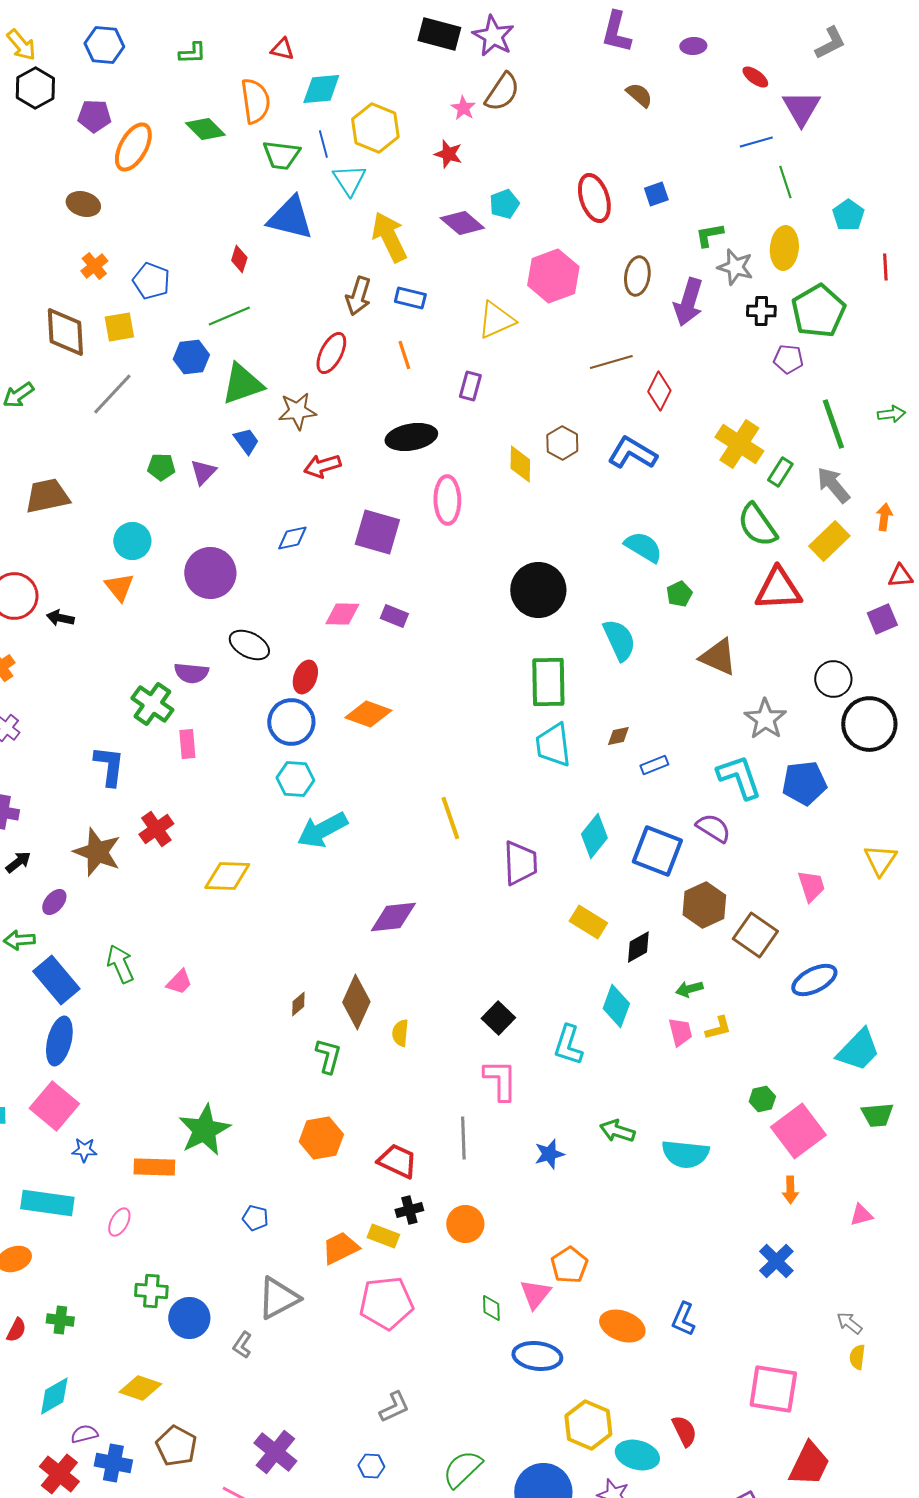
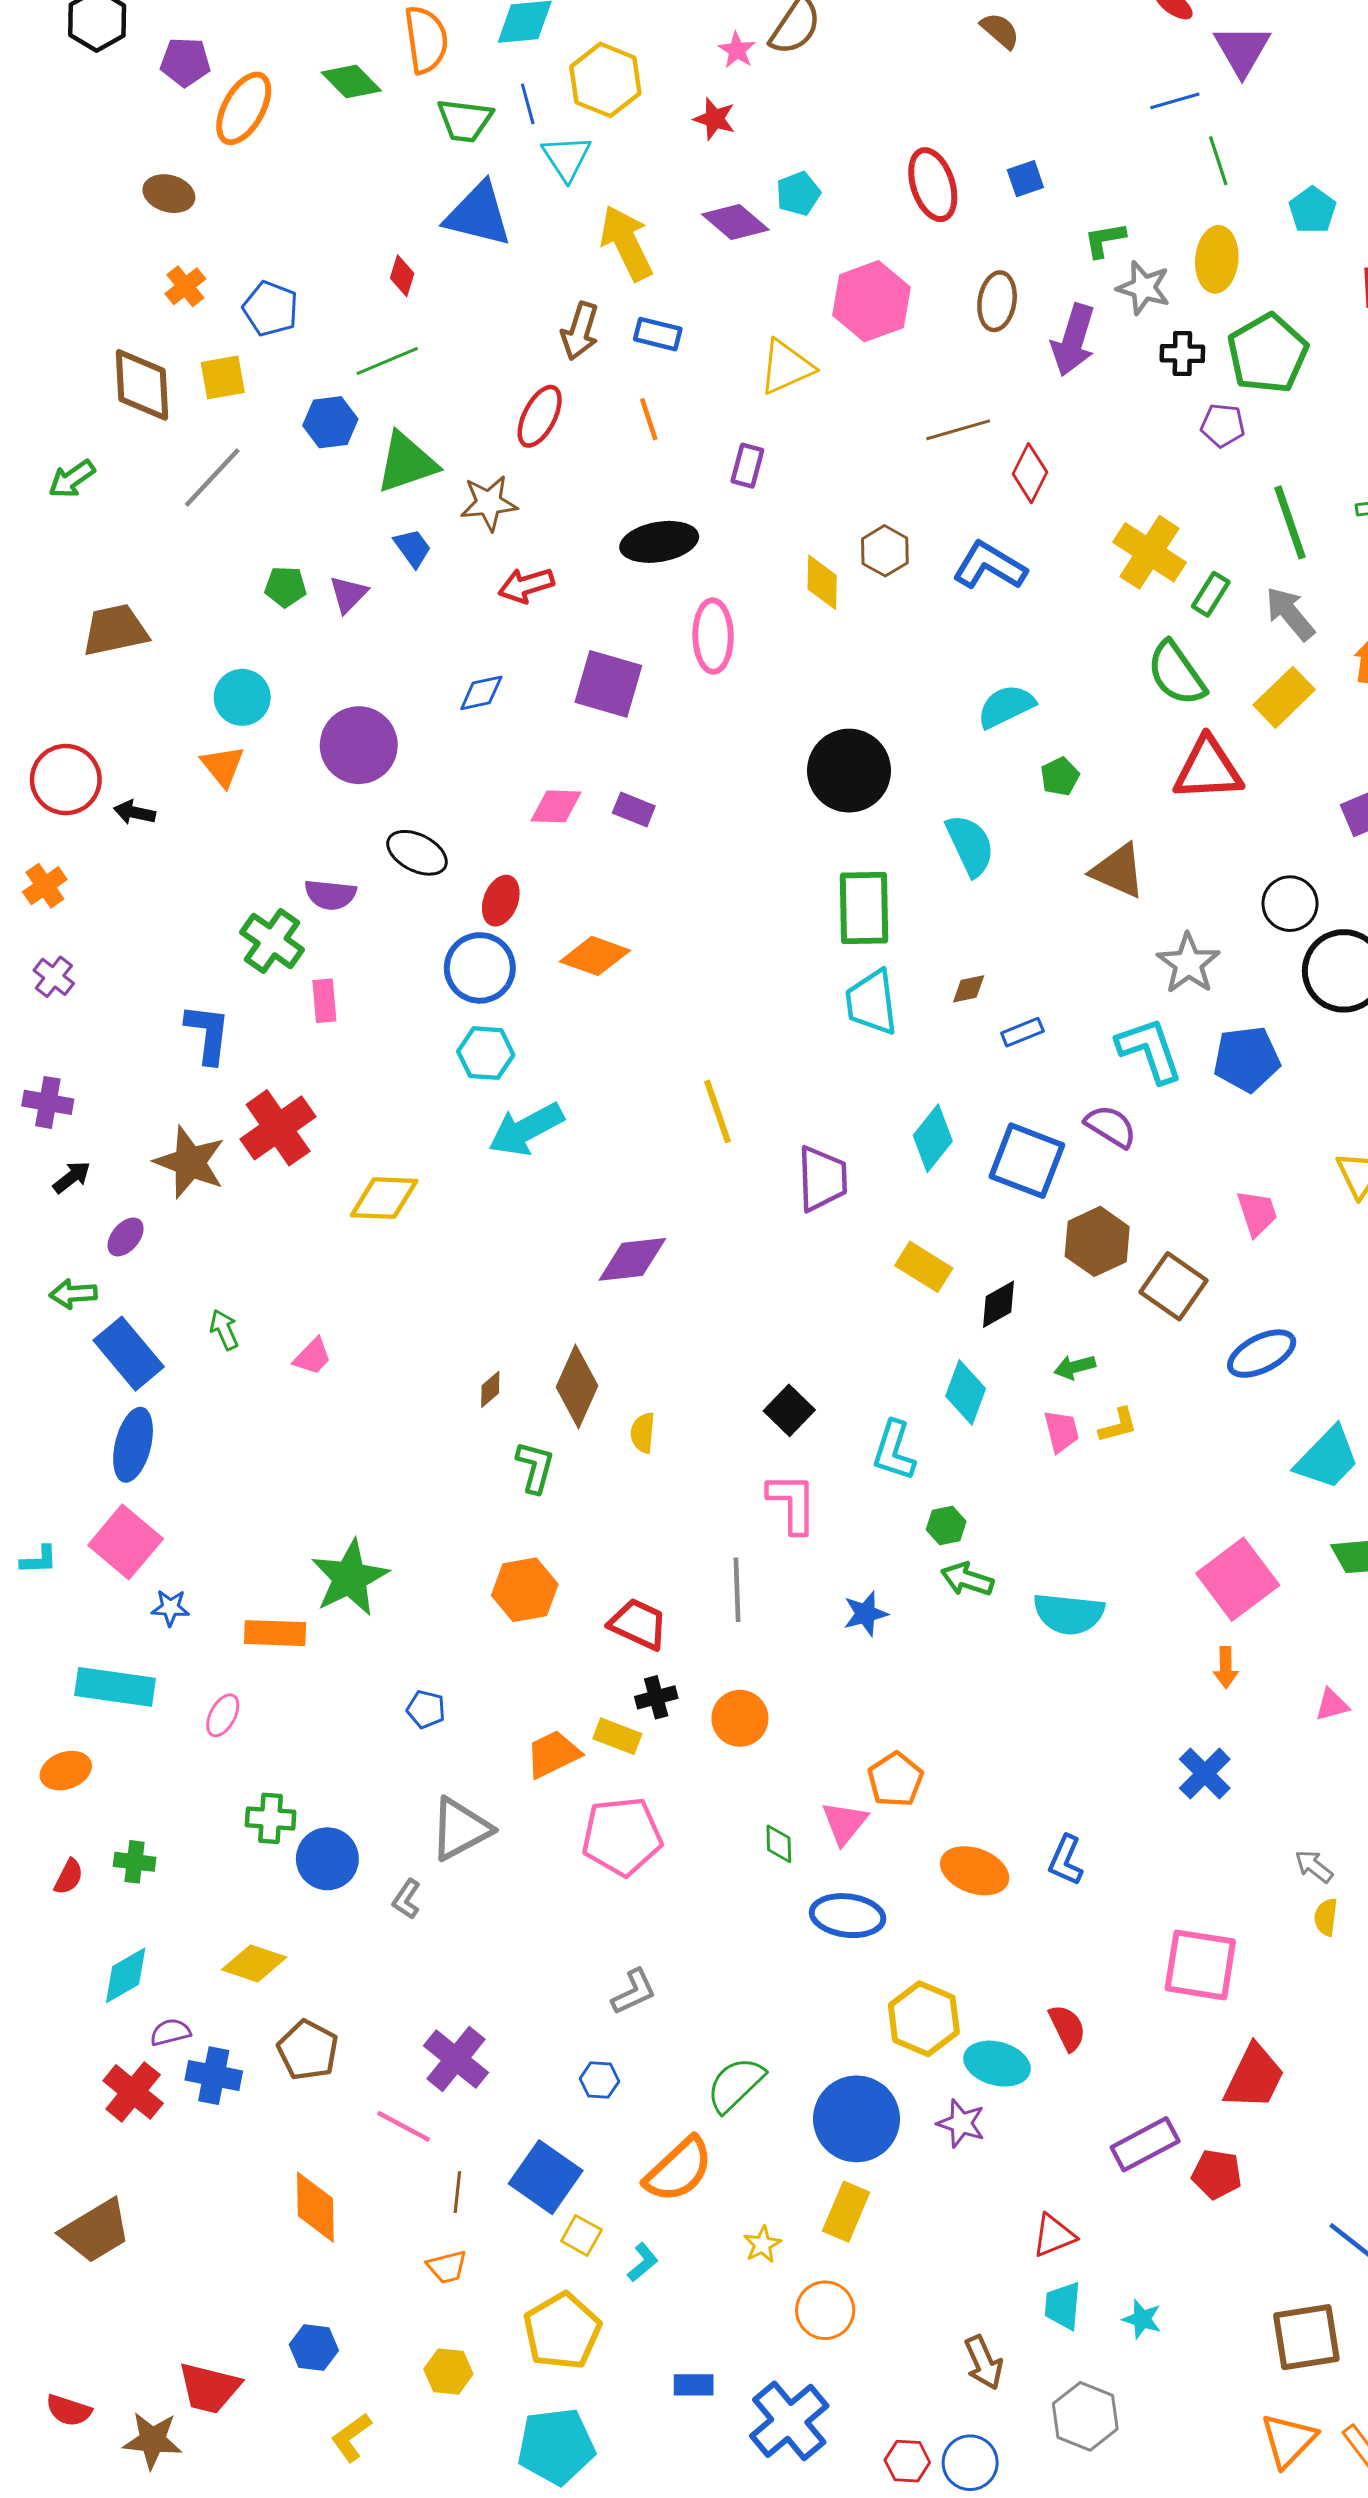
cyan semicircle: (643, 547) -> (1006, 706), turned -57
red cross: (156, 829) -> (278, 1128), size x1.4
green arrow: (120, 964) -> (224, 1330), size x0.7
green hexagon: (762, 1099) -> (946, 1525), moved

